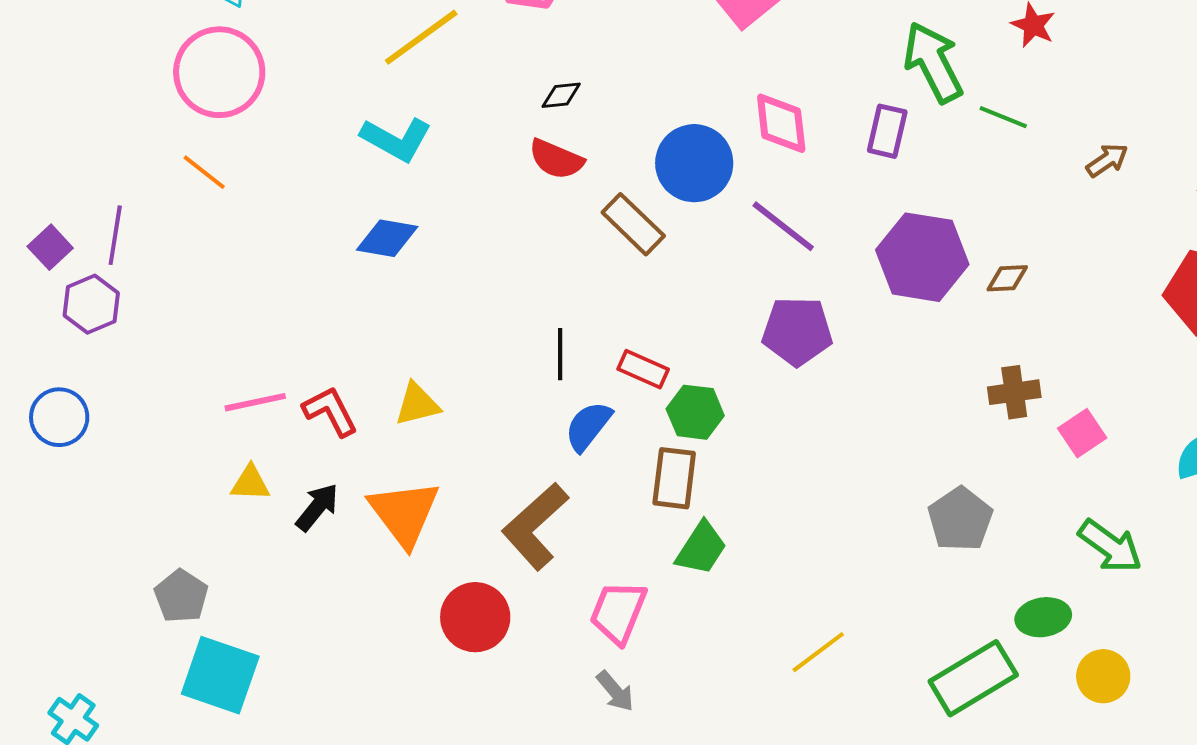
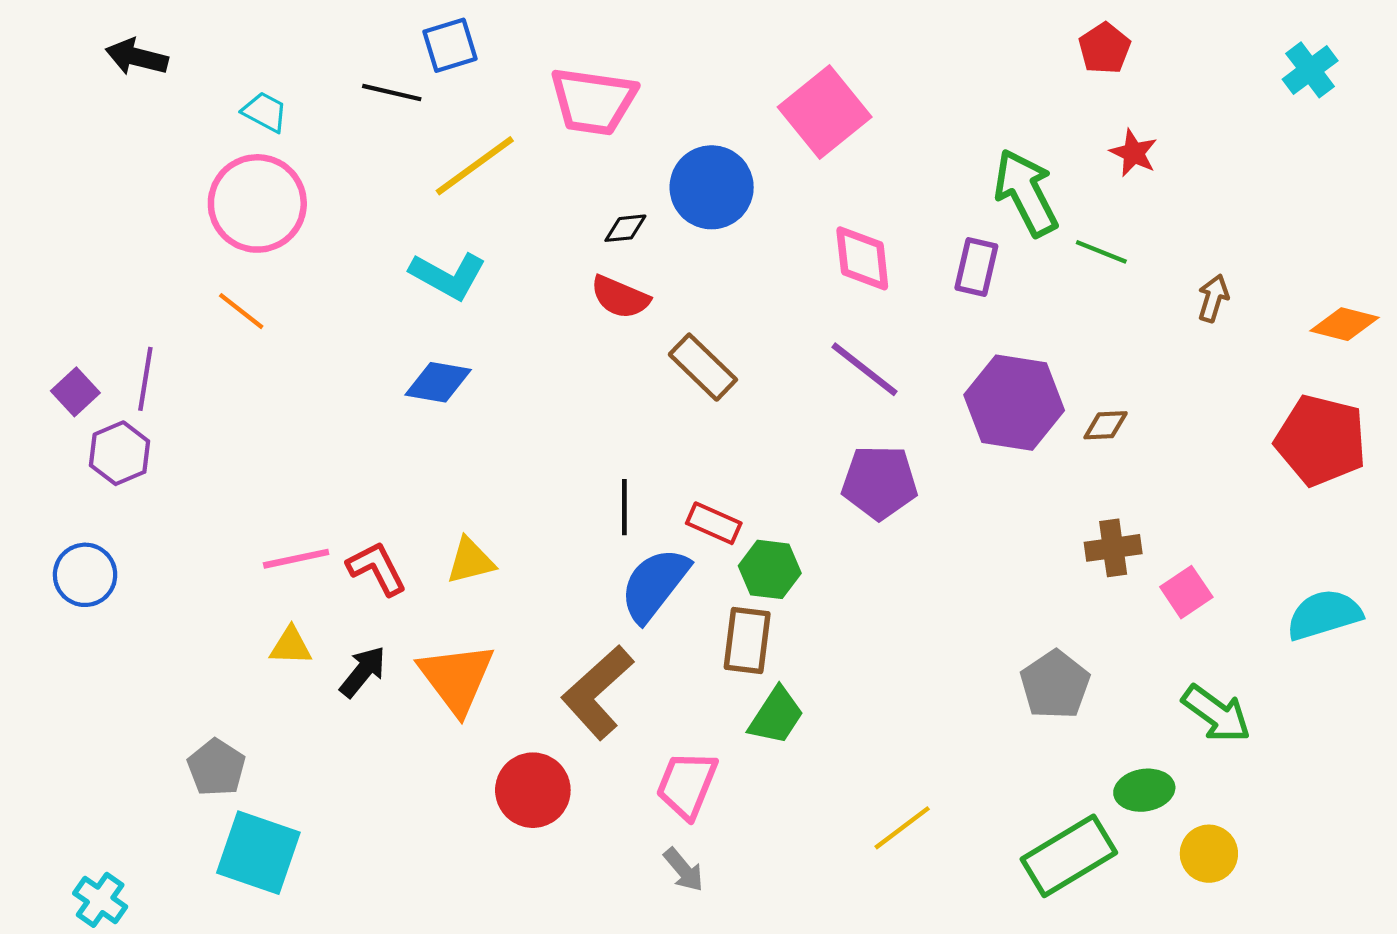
brown arrow: (1107, 160) -> (1213, 298), turned -39
blue circle: (694, 163) -> (712, 187), moved
blue semicircle: (588, 426) -> (655, 585), size x1.4

